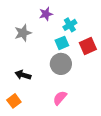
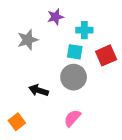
cyan cross: (70, 25) -> (84, 30), turned 32
cyan square: (62, 43) -> (75, 52), turned 32
black arrow: (23, 75) -> (39, 90), moved

